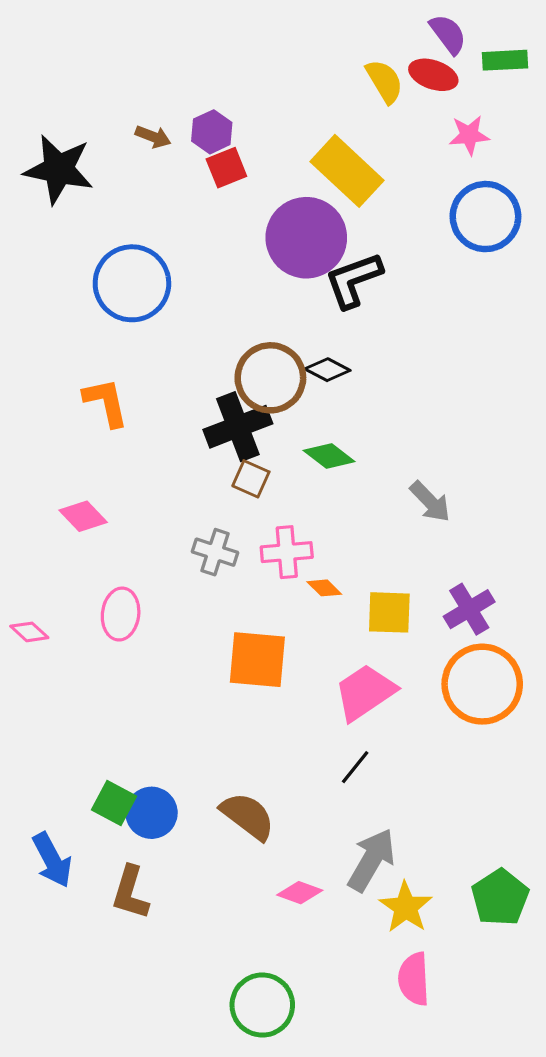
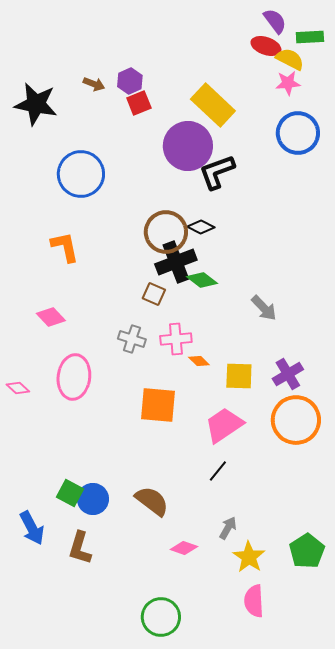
yellow semicircle: (384, 81) -> (290, 59), moved, turned -32
black cross: (238, 427) -> (176, 262), moved
pink ellipse: (121, 614) -> (74, 377), size x1.4
gray arrow: (371, 860) -> (228, 528), size x0.6

